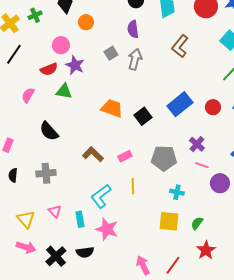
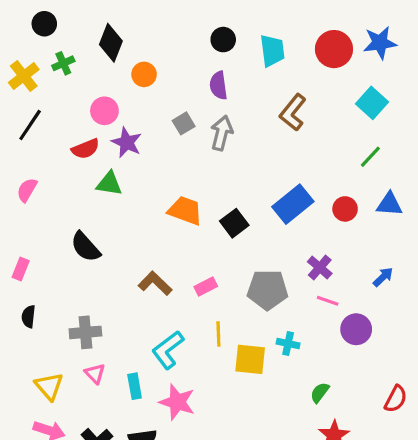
pink semicircle: (28, 95) -> (27, 190), moved
gray cross: (46, 173) -> (85, 332), moved
yellow square: (169, 221) -> (250, 359), moved

